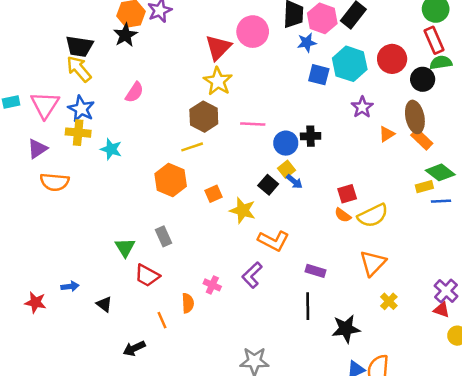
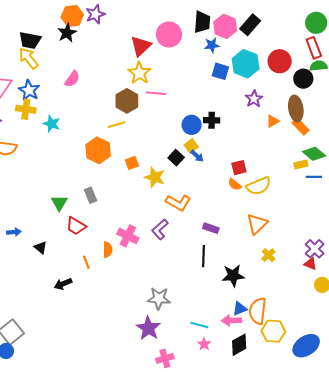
pink line: (253, 124) -> (156, 93), moved
pink cross: (212, 285) -> (128, 236), size x1.5

